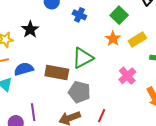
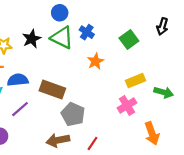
orange star: (113, 39) -> (95, 61), moved
yellow rectangle: (137, 39) -> (136, 81), moved
green triangle: (83, 58) -> (62, 38), moved, turned 45
purple line: (33, 112) -> (20, 109), moved, turned 48

